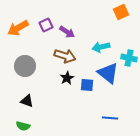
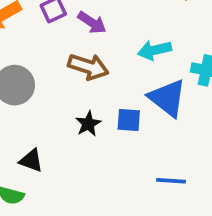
black star: (67, 78) -> (88, 124), moved
black triangle: (27, 101) -> (31, 161), moved

